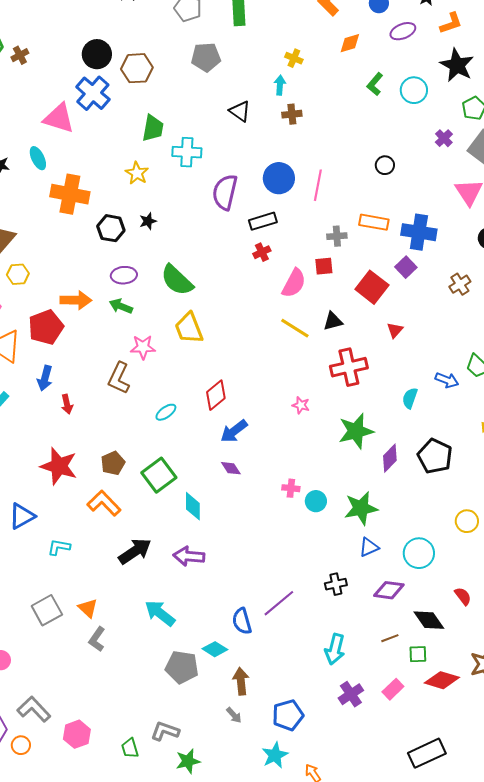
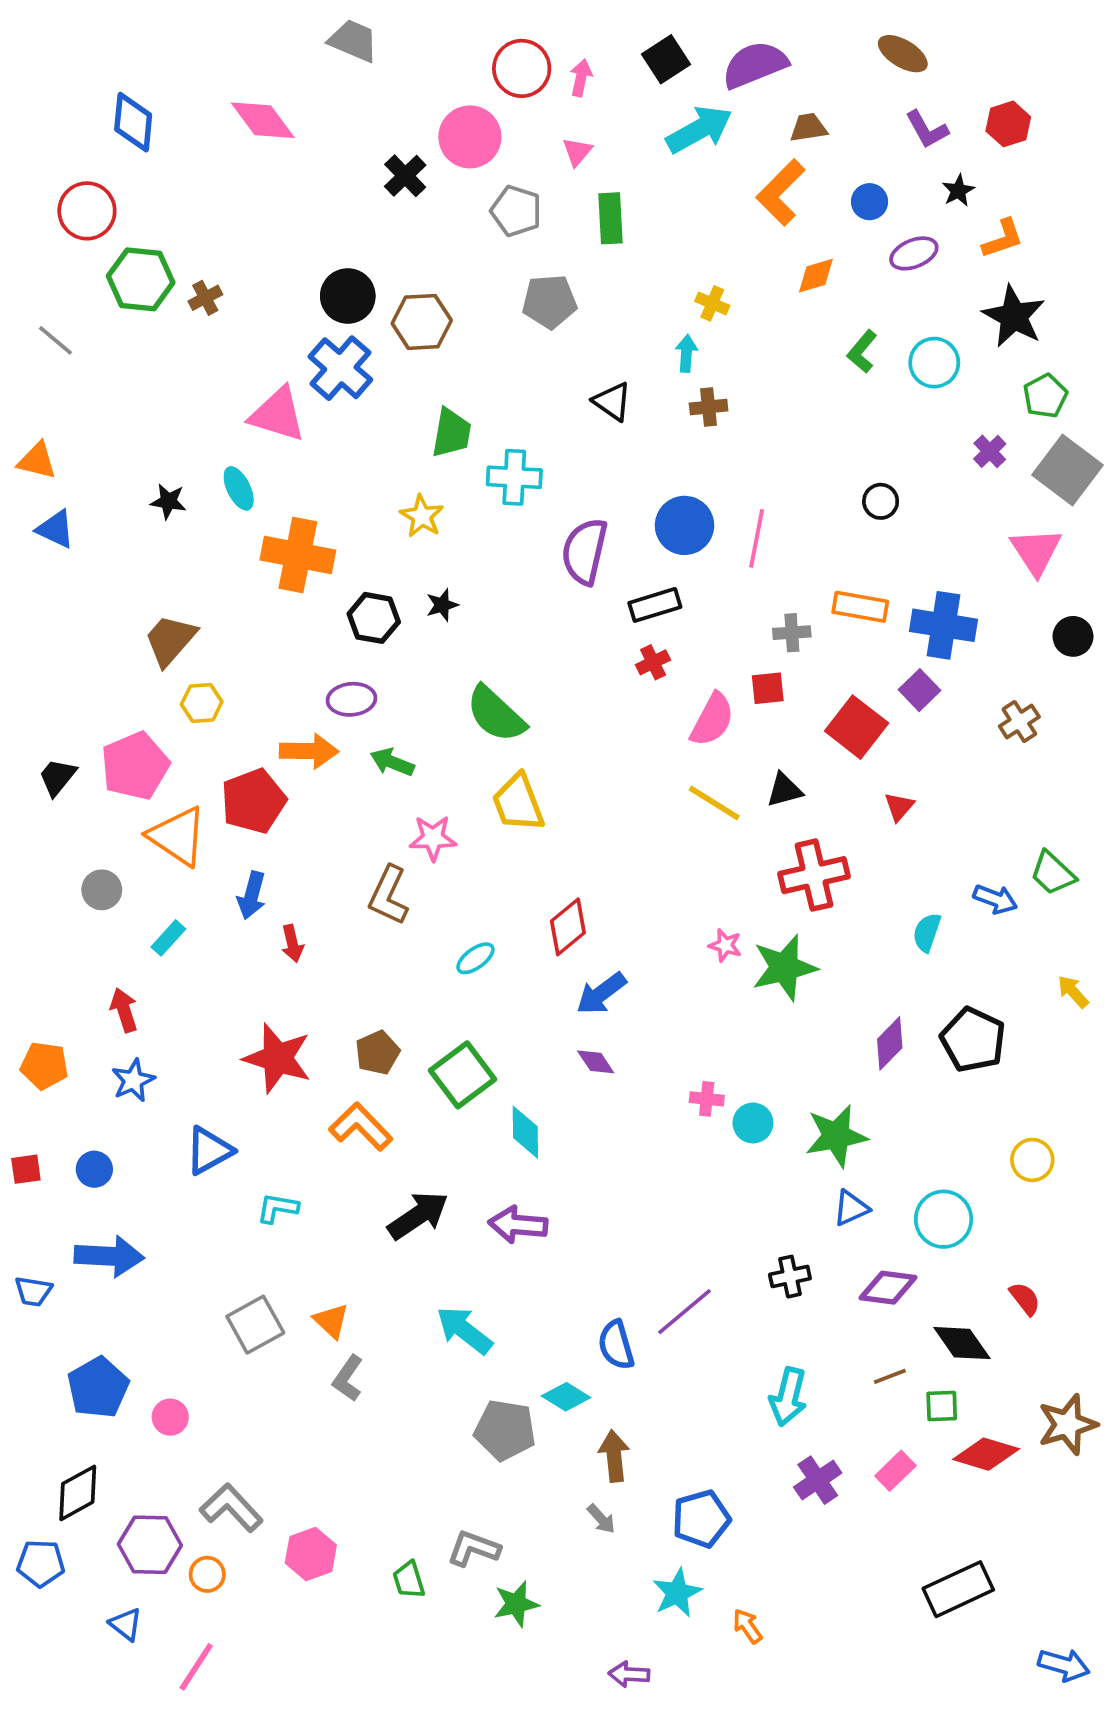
purple ellipse: (124, 275) -> (352, 699), moved
green star: (356, 431) -> (784, 968), moved

